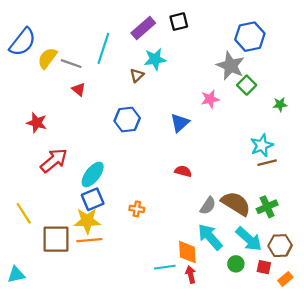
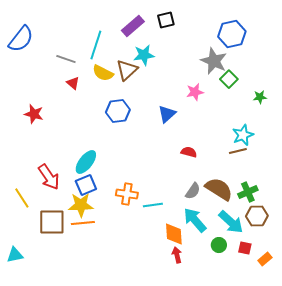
yellow semicircle: (47, 58) -> (103, 73), moved, turned -100
brown triangle: (137, 75) -> (127, 70), size x1.6
red arrow: (54, 160) -> (49, 177), moved, turned 96
brown line: (267, 163) -> (238, 151), moved
red semicircle: (183, 171) -> (189, 152), moved
orange cross: (137, 209) -> (127, 194), size x1.5
brown hexagon: (280, 246) -> (257, 216), moved
cyan line: (165, 267) -> (153, 205), moved

